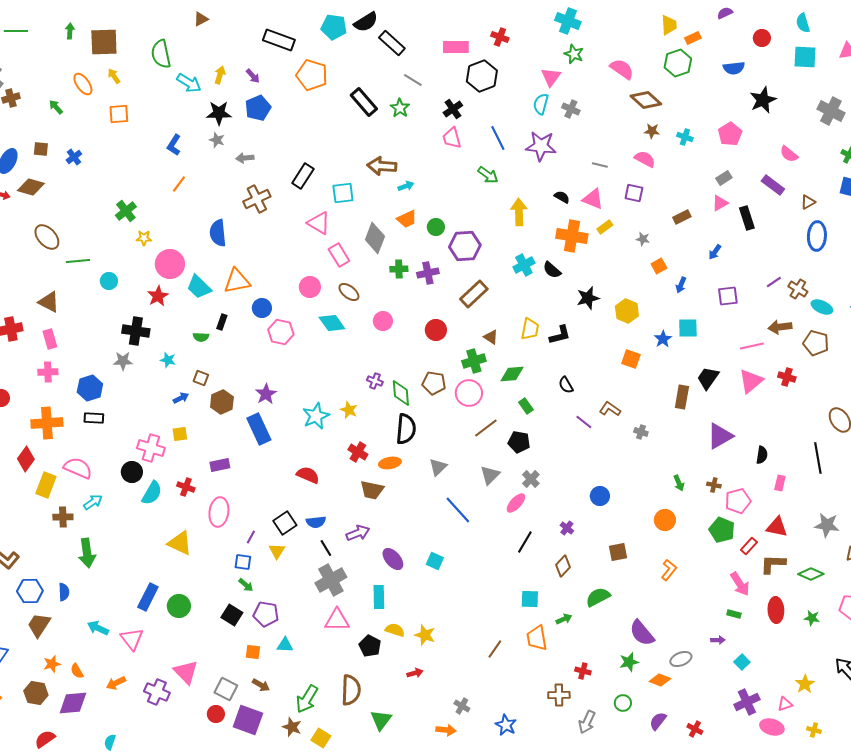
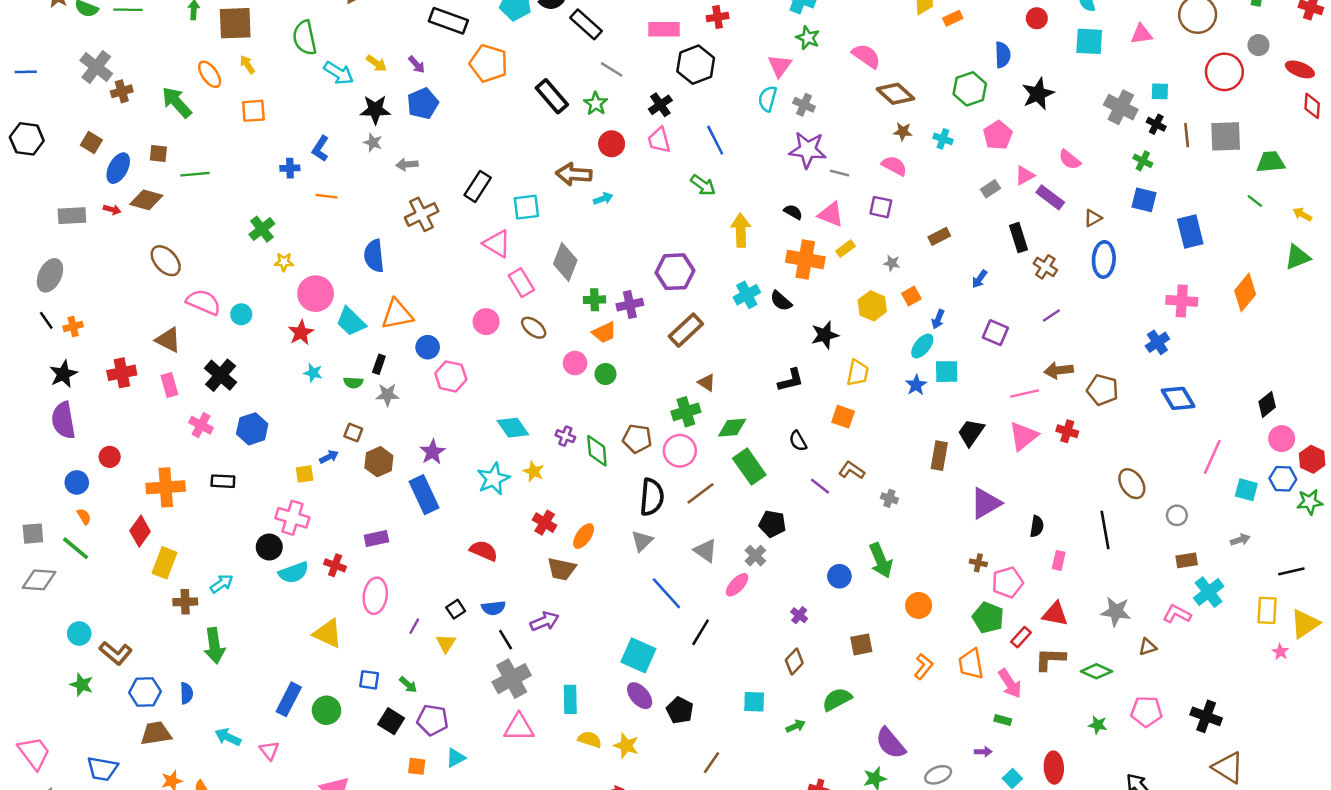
red cross: (500, 37) -> (718, 17), turned -30
green hexagon: (678, 63) -> (970, 89), moved
blue semicircle: (734, 68) -> (1003, 55), turned -85
yellow arrow: (220, 75) -> (376, 63), turned 108
green arrow: (56, 107) -> (177, 102), size x1.8
purple star: (541, 146) -> (808, 150), moved
blue cross: (74, 157) -> (290, 168), moved, turned 35
orange line: (179, 184) -> (327, 196), turned 60
pink triangle: (720, 203) -> (1025, 175), moved
orange trapezoid: (407, 219) -> (604, 333), moved
green circle: (436, 227) -> (605, 374), moved
green line: (78, 261) -> (195, 174), moved
brown cross: (798, 289) -> (1045, 267), moved
purple square: (728, 296) -> (995, 333), turned 30
cyan ellipse: (822, 307) -> (922, 346), moved, turned -75
yellow hexagon: (627, 311) -> (872, 306), moved
cyan diamond: (332, 323) -> (513, 428), moved
yellow trapezoid: (530, 329) -> (858, 373), moved
red circle: (436, 330) -> (612, 144), moved
black cross: (136, 331) -> (221, 375), moved, turned 32
orange square: (631, 359) -> (843, 417), moved
cyan star: (168, 360) -> (313, 373), moved
gray star: (123, 361) -> (387, 395), moved
pink cross: (48, 372) -> (201, 425), moved, turned 30
blue hexagon: (90, 388) -> (252, 429), moved
green rectangle: (526, 406) -> (749, 467), size x1.8
black semicircle: (406, 429) -> (652, 497), moved
yellow square: (180, 434) -> (305, 474), moved
black pentagon: (519, 442) -> (772, 524), moved
orange ellipse: (390, 463) -> (584, 536), turned -45
pink semicircle: (78, 468) -> (203, 302), moved
gray triangle: (490, 475) -> (705, 551), turned -40
green arrow: (679, 483) -> (881, 560), moved, size x1.8
cyan semicircle: (152, 493) -> (294, 573), turned 40
black square: (285, 523) -> (456, 609), size x0.7
black line: (525, 542) -> (701, 632), moved
purple ellipse: (393, 559) -> (640, 696), moved
cyan square: (435, 561) -> (638, 655), size x1.6
blue square: (243, 562) -> (369, 680), moved
red ellipse: (776, 610) -> (1054, 768), moved
brown trapezoid: (39, 625) -> (156, 733), turned 48
orange trapezoid: (537, 638) -> (971, 664), moved
pink triangle: (132, 639) -> (269, 750), size x0.7
cyan triangle: (285, 645) -> (456, 758), turned -30
black pentagon: (370, 646) -> (680, 710), moved

